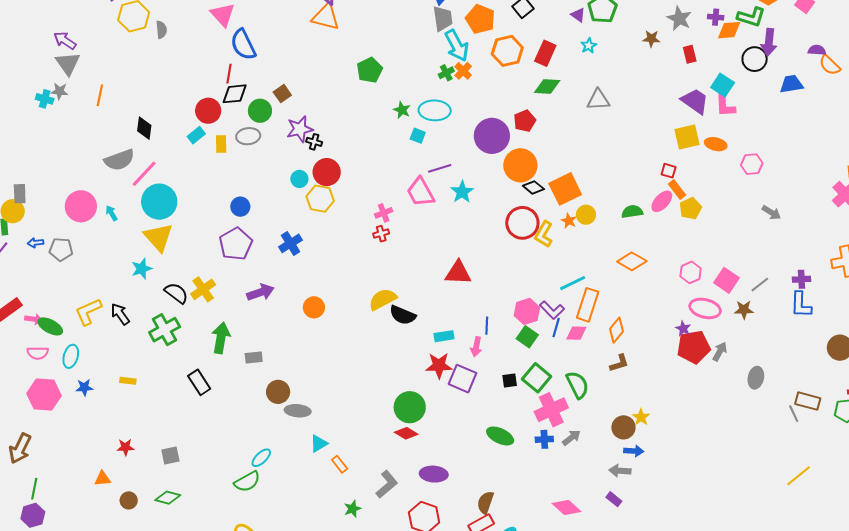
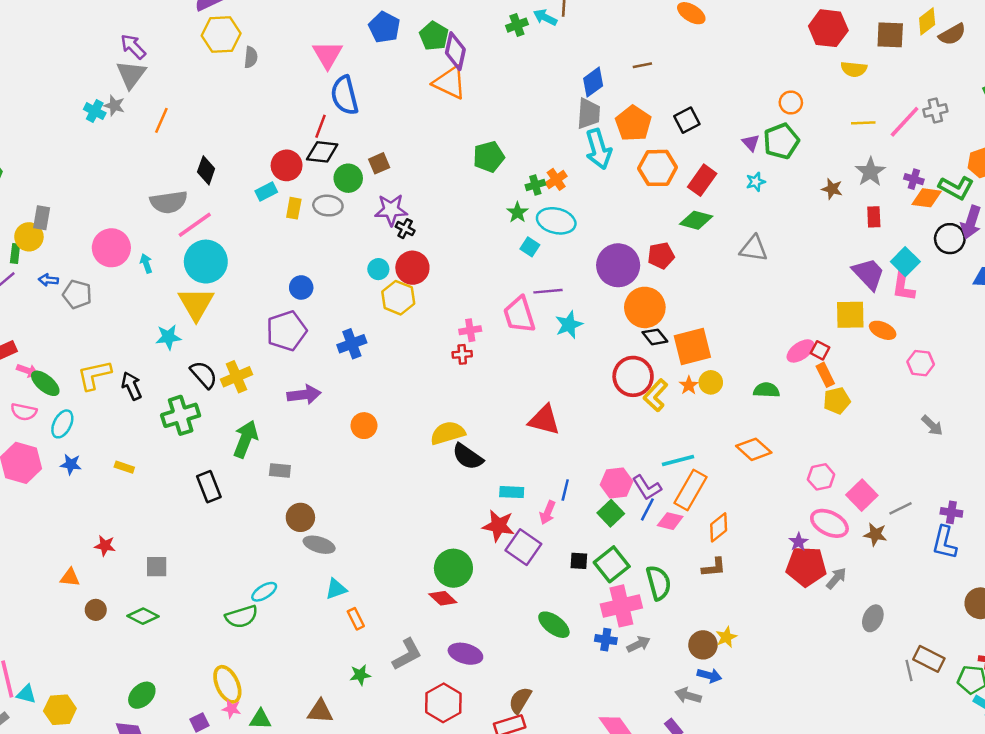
orange cross: (463, 71) -> (556, 179), moved
green cross: (446, 73) -> (535, 185), moved
pink ellipse: (662, 201) -> (800, 351), moved

